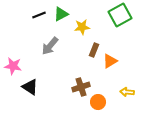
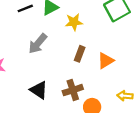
brown rectangle: (94, 50) -> (80, 54), moved
black triangle: (30, 87) -> (39, 90), moved

